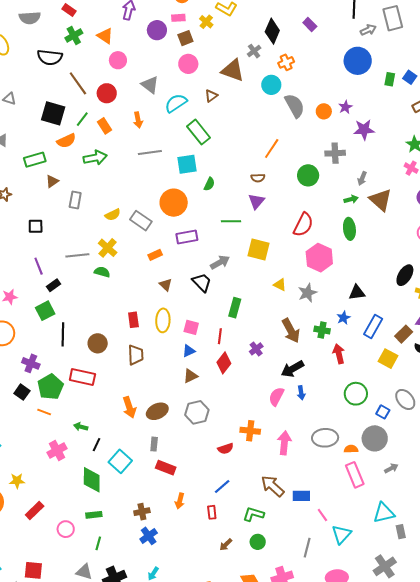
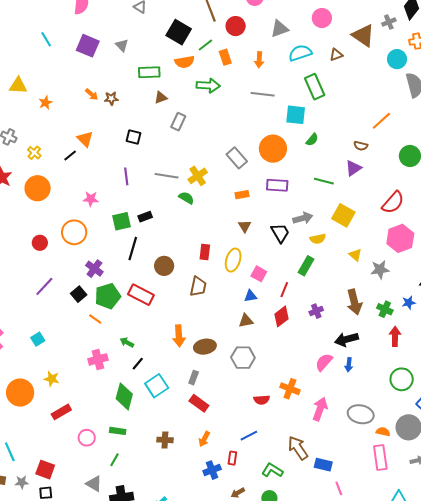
gray triangle: (150, 85) -> (280, 29), turned 48
yellow semicircle: (113, 215) -> (318, 239), moved
black rectangle: (54, 285) -> (145, 217), moved
blue cross: (149, 536) -> (212, 470), moved

